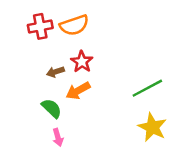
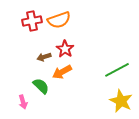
pink arrow: (58, 137) -> (23, 102), moved

